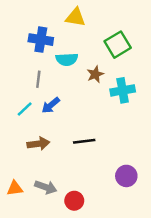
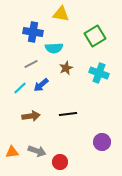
brown star: (95, 74) -> (66, 68), moved
gray line: (38, 79) -> (31, 64), turned 56
cyan cross: (123, 90) -> (99, 73), turned 30

